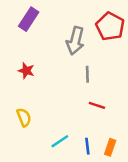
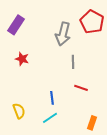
purple rectangle: (29, 19) -> (16, 25), moved
yellow semicircle: (24, 117) -> (19, 111), moved
blue line: (87, 146) -> (52, 98), moved

